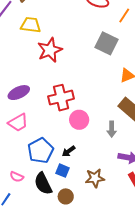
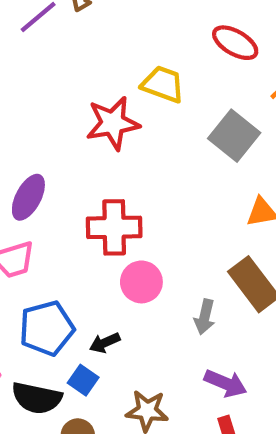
yellow trapezoid: (31, 25) -> (163, 84), moved
purple ellipse: (19, 93) -> (28, 197), turned -50
black semicircle: (43, 184) -> (37, 398), turned -65

